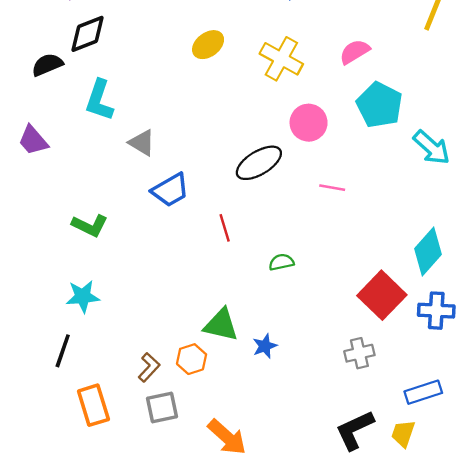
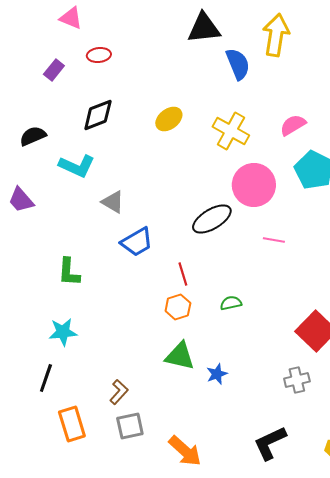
black diamond: (87, 34) -> (98, 115), moved
cyan L-shape: (99, 100) -> (77, 166), turned -84
pink circle: (309, 123) -> (254, 185), size x1.4
green L-shape: (90, 225) -> (69, 272), turned 68
orange hexagon: (192, 359) -> (178, 307), moved
black L-shape: (355, 430) -> (270, 443), moved

